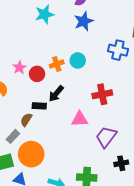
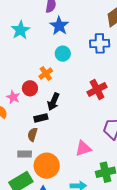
cyan circle: (78, 60) -> (63, 54), moved
pink star: (19, 68) -> (13, 97), moved
pink triangle: (80, 119) -> (83, 148), moved
gray rectangle: (13, 136) -> (25, 154), turned 64

